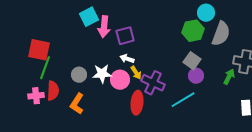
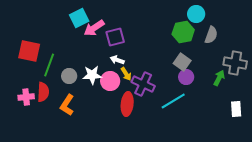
pink arrow: (104, 27) -> (94, 28), turned 50
gray semicircle: (221, 34) -> (211, 35), size x0.7
green line: (45, 68) -> (49, 65), moved

